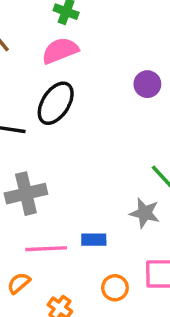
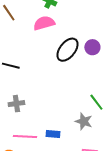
black ellipse: (56, 103) -> (67, 50), moved
gray cross: (26, 194) -> (16, 104), size x0.7

